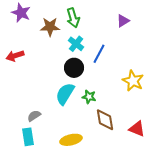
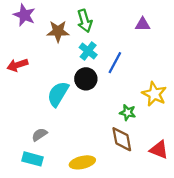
purple triangle: (123, 21) -> (143, 24), turned 32
cyan semicircle: (65, 94) -> (58, 94), moved
green star: (89, 97) -> (128, 113), moved
cyan rectangle: (28, 137) -> (32, 159), turned -66

